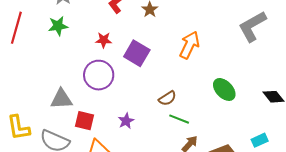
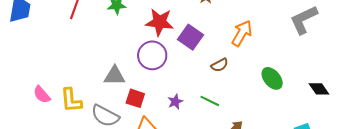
red star: (104, 40) -> (160, 22), size x1.8
brown semicircle: (167, 98) -> (220, 65), moved
green line: (179, 119) -> (210, 101), moved

